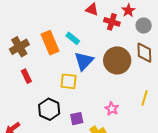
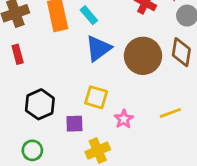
yellow square: (69, 81) -> (96, 97), moved
yellow line: (145, 98) -> (170, 113), turned 42

